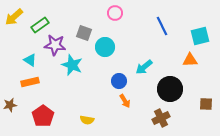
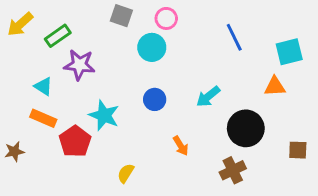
gray square: (84, 33) -> (121, 16), moved
cyan circle: (105, 47) -> (152, 47), moved
cyan star: (72, 65) -> (104, 115), moved
blue circle: (119, 81) -> (155, 99), moved
orange rectangle: (30, 82) -> (43, 118), turned 36
red pentagon: (43, 116) -> (75, 141), moved
yellow semicircle: (87, 120) -> (126, 173), turned 112

